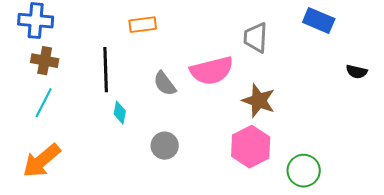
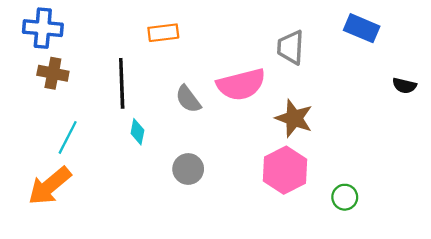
cyan line: (44, 103) -> (68, 137), moved
green circle: (304, 171) -> (345, 197), size x0.7

